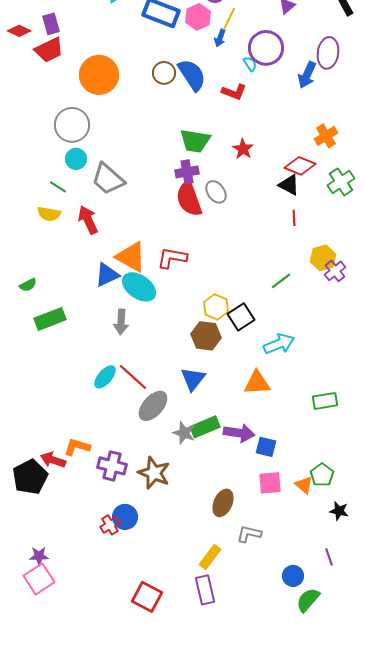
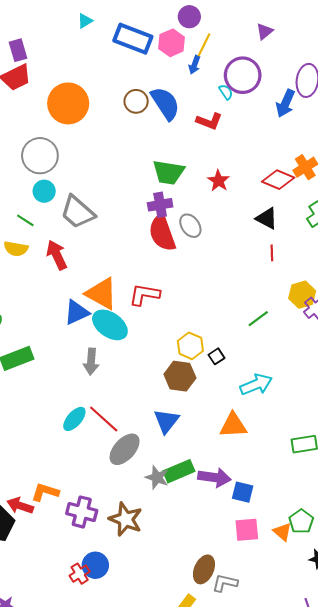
red diamond: (300, 166) -> (278, 180), moved
black square: (241, 317) -> (217, 356), size x0.6
brown ellipse: (223, 503) -> (204, 569), moved

